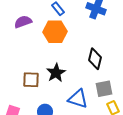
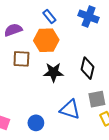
black star: (56, 73) -> (53, 72), moved, turned 30
brown square: (31, 80) -> (21, 59), moved

